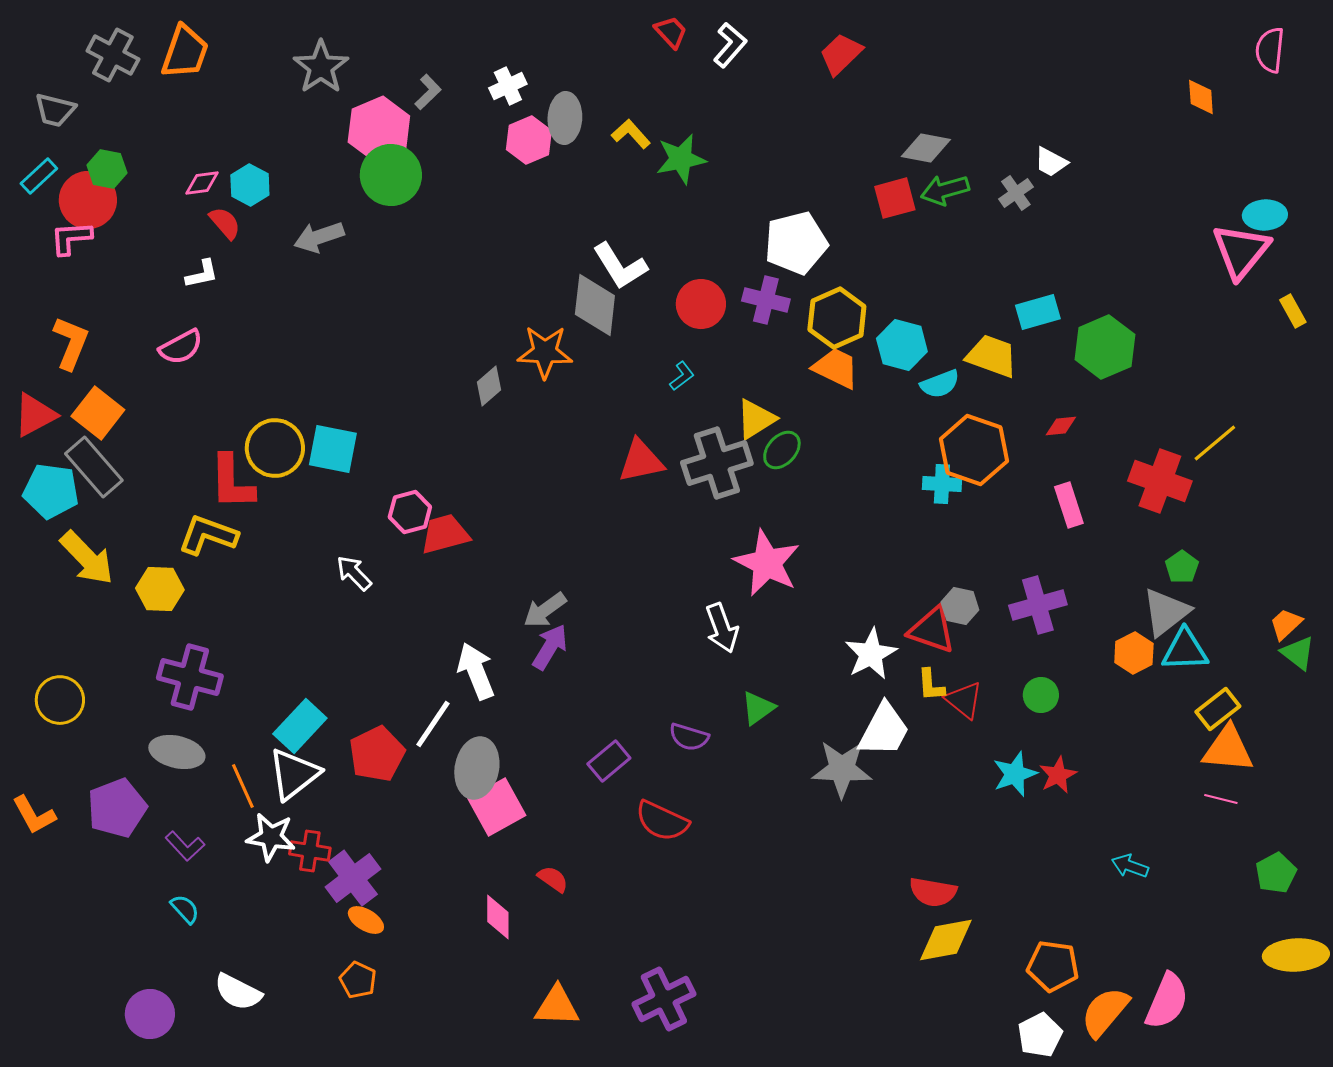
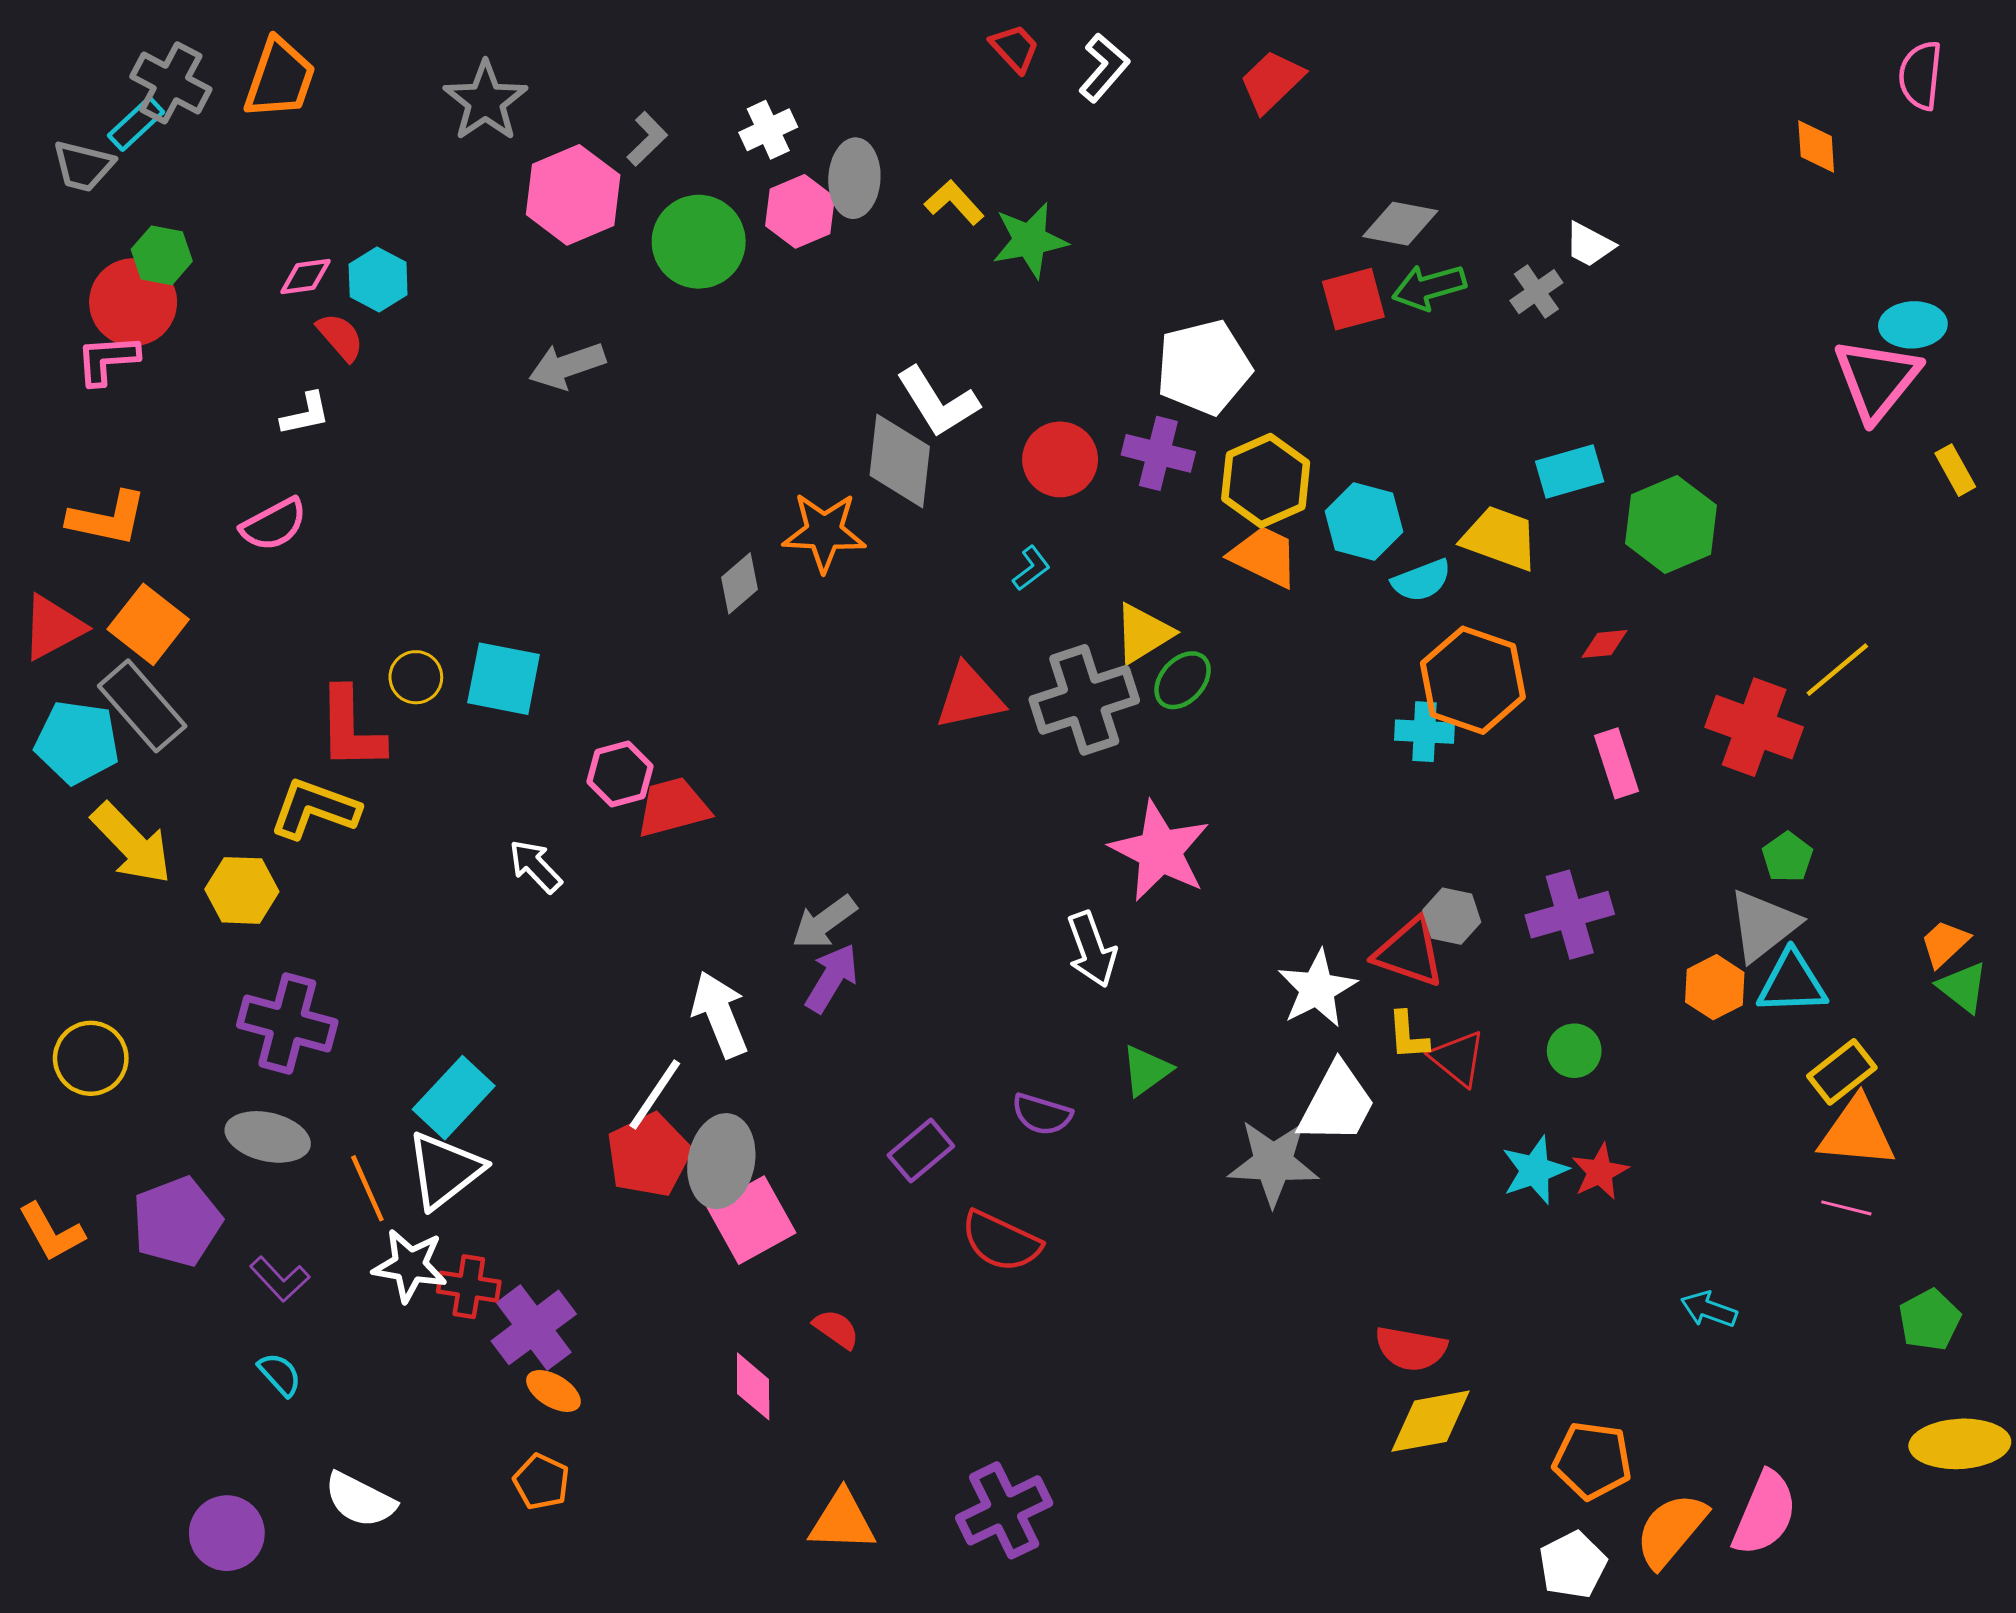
green circle: (391, 175) -> (699, 242), moved
cyan rectangle: (39, 176) -> (136, 124), moved
gray arrow: (319, 237) -> (567, 366), moved
orange L-shape: (71, 343) -> (107, 518), turned 80
yellow circle: (275, 448) -> (416, 677), size x0.6
red pentagon: (377, 754) -> (649, 1155), moved

